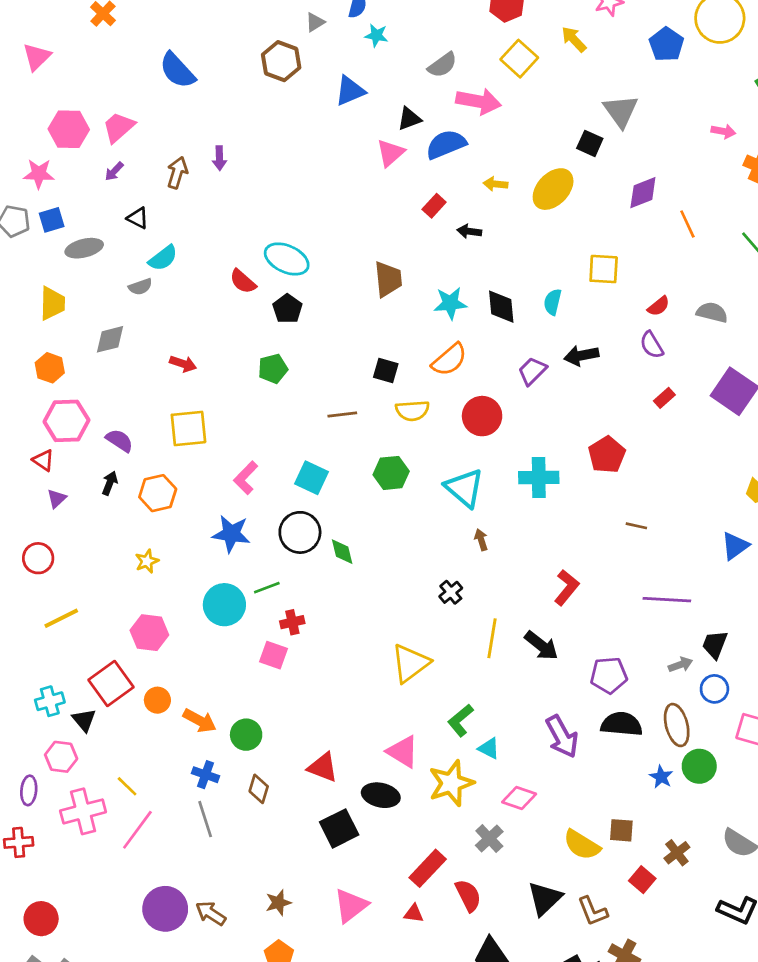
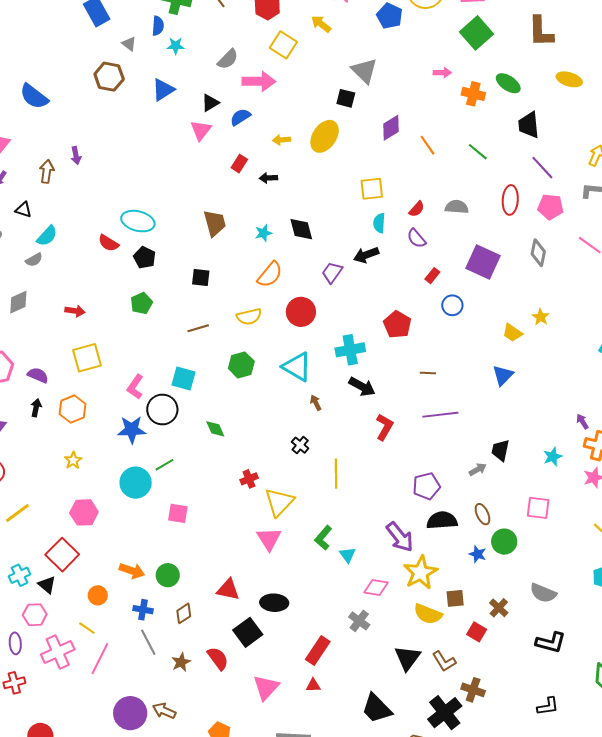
gray triangle: (315, 22) -> (129, 44), turned -42
blue semicircle: (446, 144) -> (240, 117), size x0.7
cyan semicircle: (553, 302) -> (379, 223), moved
cyan star: (450, 303) -> (263, 233), size x0.7
black square: (386, 371) -> (201, 277), moved
black circle: (300, 532) -> (162, 409), moved
purple line: (667, 600) -> (440, 415), moved
red cross: (292, 622) -> (249, 479), moved
black arrow: (541, 646) -> (362, 387), moved
blue circle: (714, 689) -> (452, 305), moved
orange circle: (157, 700) -> (98, 595), moved
brown ellipse: (677, 725) -> (482, 514), size x0.7
cyan triangle: (489, 748) -> (348, 555), turned 36
pink triangle: (403, 752) -> (269, 539), moved, turned 36
yellow star: (451, 783) -> (421, 573), moved
brown diamond: (259, 789) -> (184, 613), turned 50
red semicircle: (468, 895) -> (218, 658), moved
brown star: (278, 903) -> (181, 662), moved

